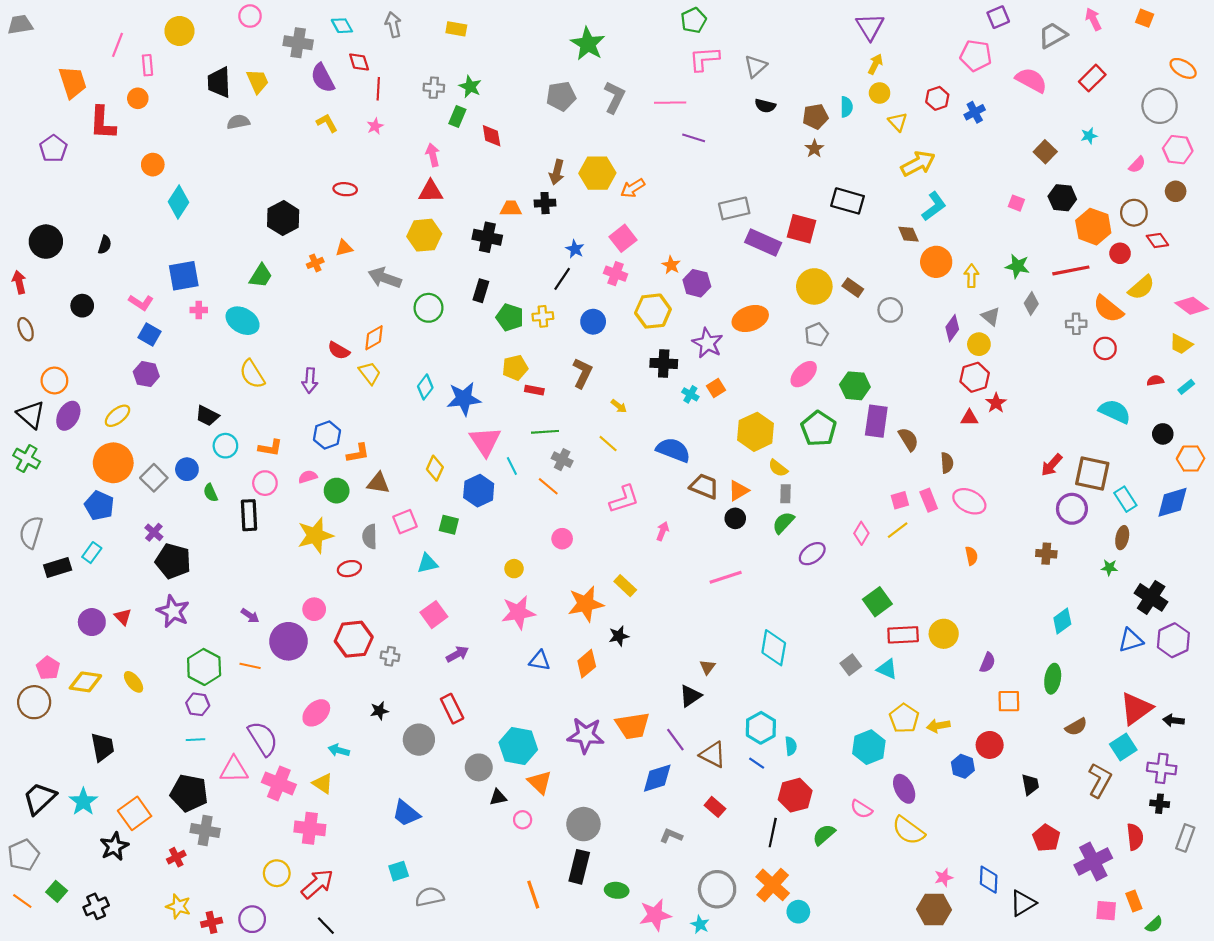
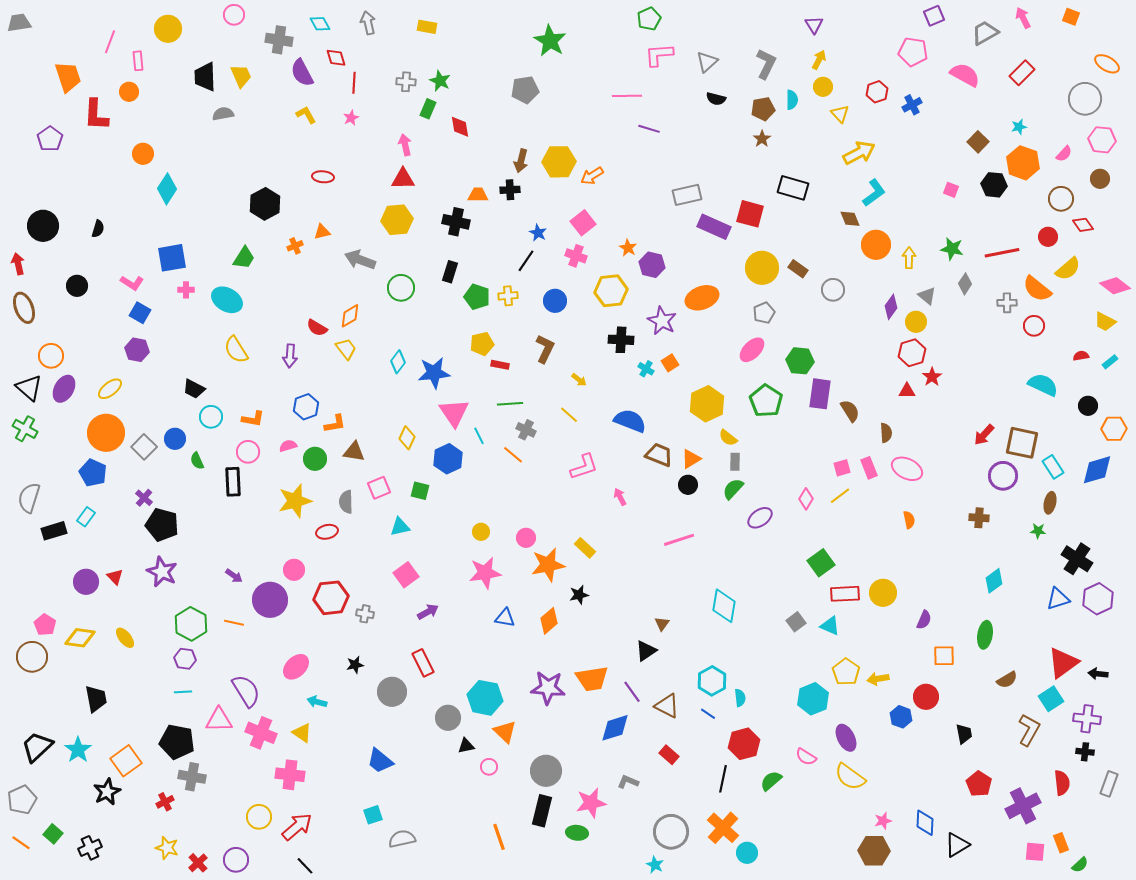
purple triangle: (870, 27) -> (814, 25), size x0.7
gray L-shape: (614, 97) -> (766, 64), moved
orange hexagon: (1093, 227) -> (1023, 163), moved
brown ellipse: (26, 329) -> (24, 308), size x1.4
pink arrow: (663, 531) -> (620, 497), turned -48
pink circle: (562, 539) -> (526, 538), moved
pink star: (655, 915) -> (591, 803), moved
red cross: (212, 922) -> (198, 863), turned -30

